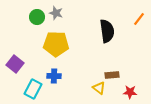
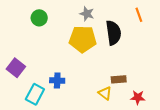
gray star: (56, 13) -> (87, 14), moved
orange line: (139, 19) -> (139, 15), moved, turned -56
yellow pentagon: (56, 44) -> (83, 39), moved

